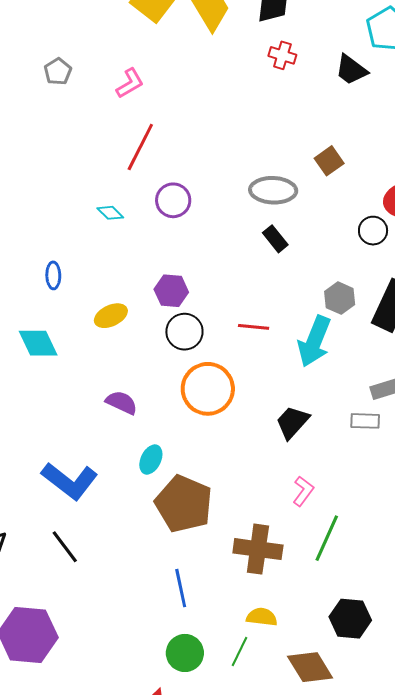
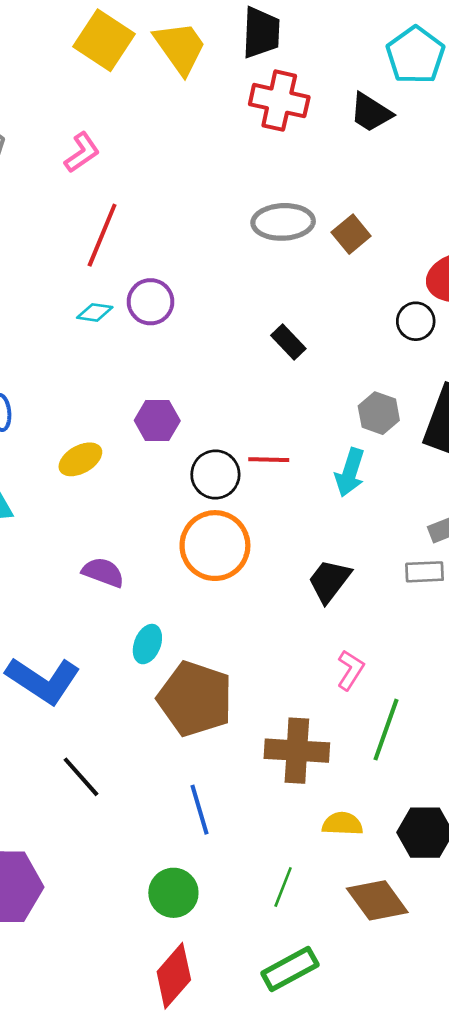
red cross: (282, 55) -> (279, 101), size x1.6
gray ellipse: (273, 190) -> (283, 222), moved
cyan diamond: (110, 213) -> (95, 312), moved, turned -32
black circle: (184, 332) -> (215, 474), moved
cyan arrow: (314, 341) -> (350, 472), size x0.7
black line: (65, 547) -> (81, 777), moved
yellow semicircle: (262, 617) -> (342, 824), moved
green circle: (185, 653) -> (173, 893), moved

